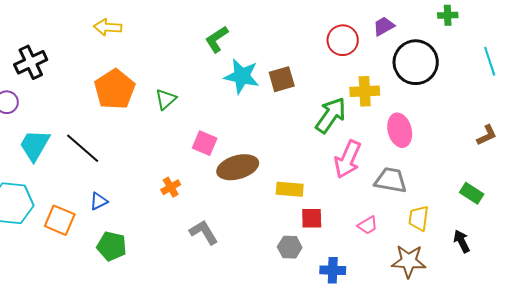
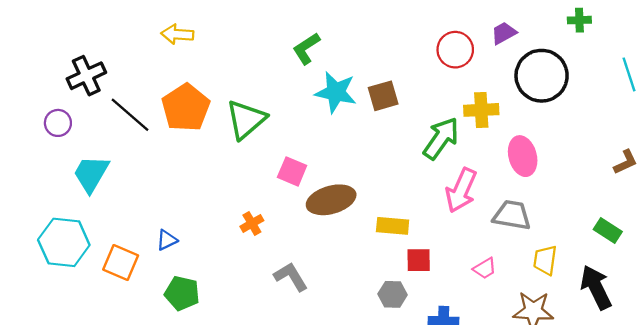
green triangle: (166, 99) -> (246, 119), size x1.6
black line: (83, 148) -> (130, 115), moved
black arrow: (462, 241) -> (596, 287), size x1.6

